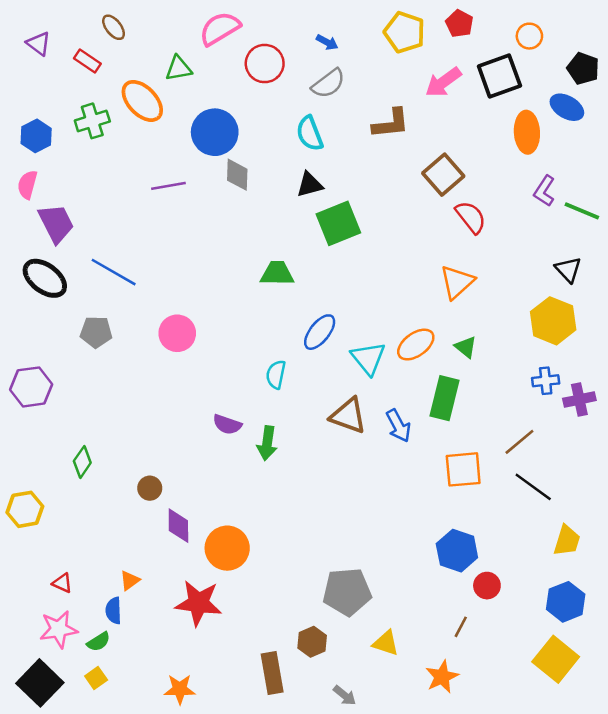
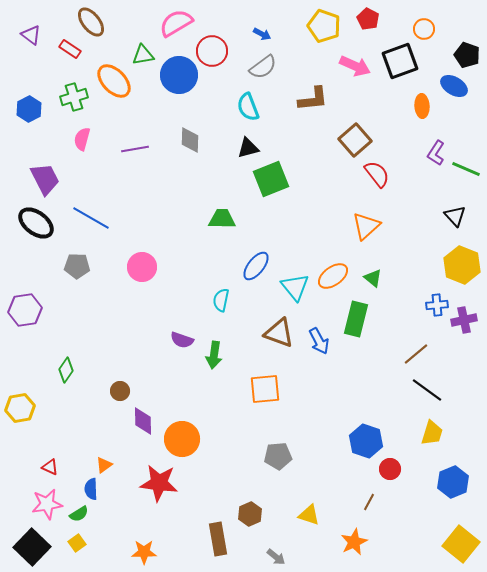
brown ellipse: (114, 27) -> (91, 22), size x1.4
pink arrow: (443, 82) -> (355, 66), turned -120
blue circle: (215, 132) -> (179, 75), moved
orange ellipse: (527, 132) -> (422, 106), size x0.7
pink semicircle: (27, 185) -> (82, 139), moved
yellow hexagon: (553, 321) -> (462, 265), moved
orange square: (463, 469) -> (265, 389), moved
yellow trapezoid: (567, 541) -> (432, 433), moved
gray pentagon: (347, 592) -> (278, 456), moved, size x0.7
yellow square: (556, 659) -> (461, 544), moved

